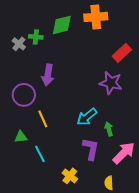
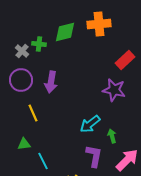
purple circle: (24, 95) -> (21, 80), moved
yellow line: (43, 119) -> (33, 113), moved

